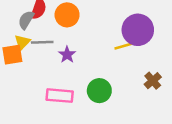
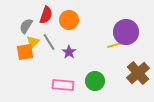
gray semicircle: (26, 20) -> (26, 26), moved
gray line: (42, 42) -> (49, 42), turned 60
brown cross: (153, 81) -> (138, 73), size x1.6

